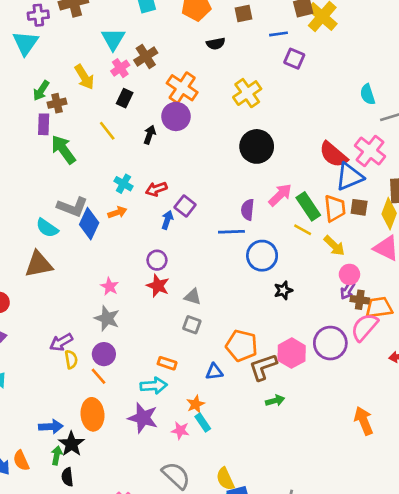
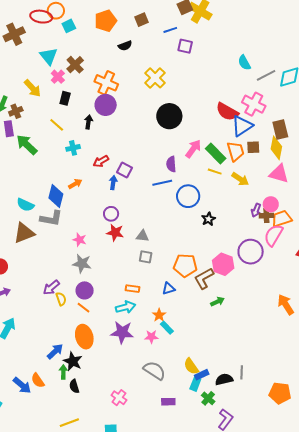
cyan cross: (123, 184) -> (73, 148), moved, turned -32
gray L-shape: (72, 207) -> (51, 218), moved
pink circle: (349, 274) -> (271, 204), moved
blue arrow: (51, 427) -> (55, 351), turned -30

